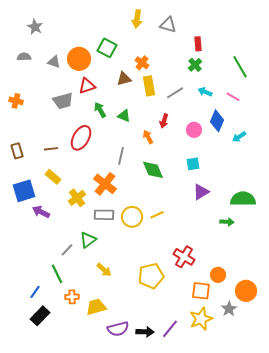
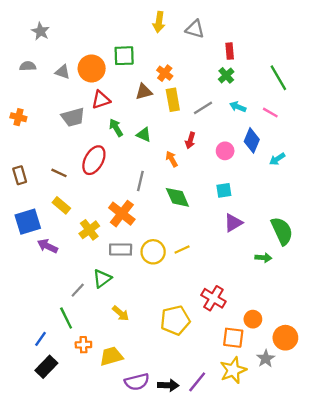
green square: (107, 48) -> (124, 56), turned -30
brown line: (51, 149) -> (59, 173), turned 32
green semicircle: (243, 199) -> (282, 231), turned 65

